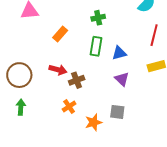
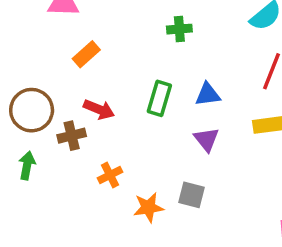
orange rectangle: (60, 34) -> (86, 54), moved
green rectangle: (96, 46) -> (159, 98), moved
brown cross: (77, 80) -> (72, 136), moved

